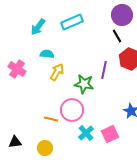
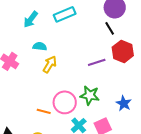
purple line: (104, 70) -> (97, 62), turned 60
green star: (84, 84) -> (90, 95), moved

